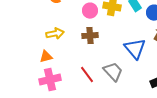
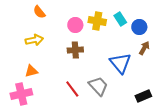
yellow arrow: (55, 34) -> (34, 40), moved
pink cross: (50, 80) -> (21, 94), moved

